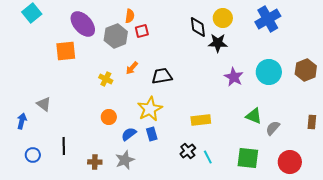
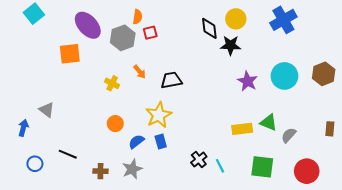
orange arrow: (132, 68) -> (140, 72), turned -80
yellow rectangle: (201, 120) -> (242, 129), moved
black line: (64, 146) -> (68, 154), turned -66

